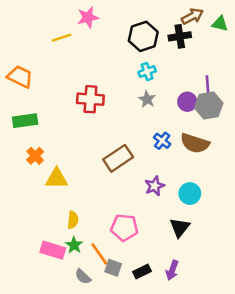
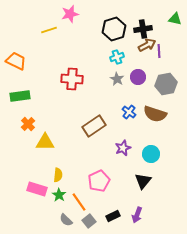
brown arrow: (192, 16) -> (147, 45), moved
purple line: (207, 84) -> (159, 51), moved
purple circle: (187, 102) -> (138, 77), moved
pink pentagon: (124, 227) -> (99, 181), turned -30
pink rectangle: (53, 250) -> (37, 189), moved
gray square: (113, 268) -> (89, 221), moved, turned 32

